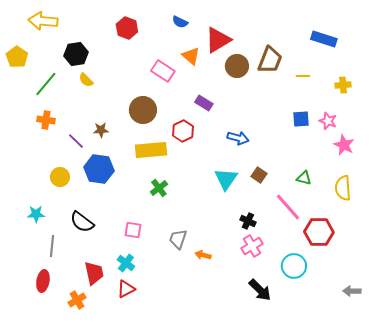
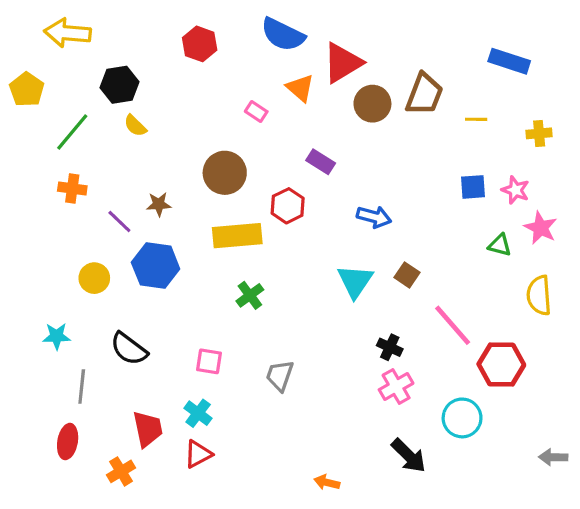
blue semicircle: (180, 22) -> (283, 34), size x1.8
pink rectangle: (163, 71) -> (256, 111), size x0.6
green triangle: (304, 178) -> (500, 245), moved
orange arrow: (203, 255) -> (327, 482), moved

